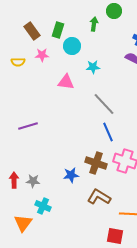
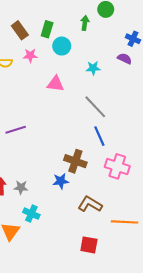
cyan star: (93, 67) -> (93, 68), moved
brown cross: (96, 163) -> (75, 161), moved
red square: (115, 236) -> (89, 245), moved

